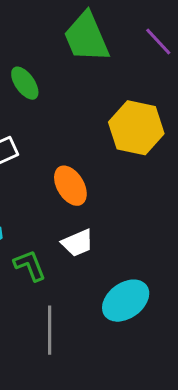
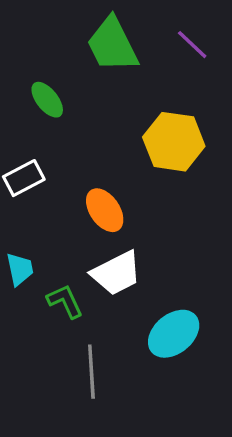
white trapezoid: (78, 243) -> (116, 273), size x1.4

